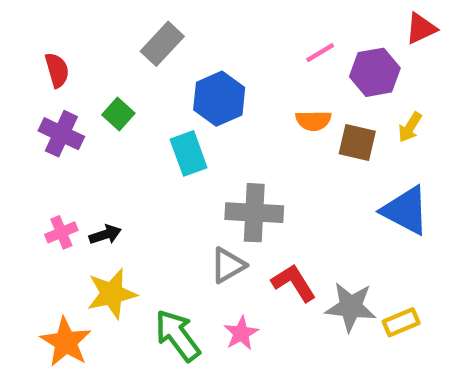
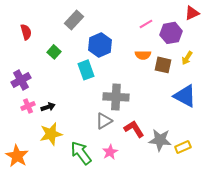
purple cross: (61, 134) -> (21, 80), moved, turned 36
orange star: (66, 342) -> (17, 156), moved

